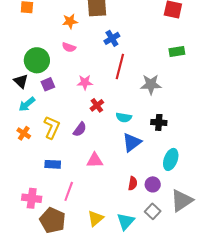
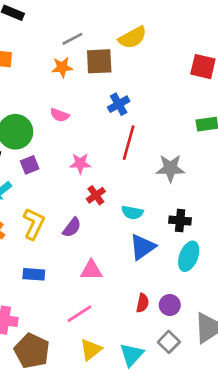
orange star: (70, 21) -> (62, 67), moved
cyan ellipse: (171, 159) -> (189, 256), moved
pink line: (69, 191) -> (79, 314), moved, turned 36

